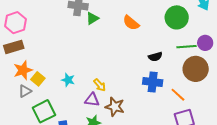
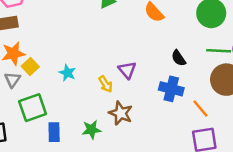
black semicircle: (155, 57) -> (179, 58), turned 64
gray triangle: (25, 91) -> (12, 80), turned -32
purple triangle: (92, 100) -> (127, 70), moved, turned 35

